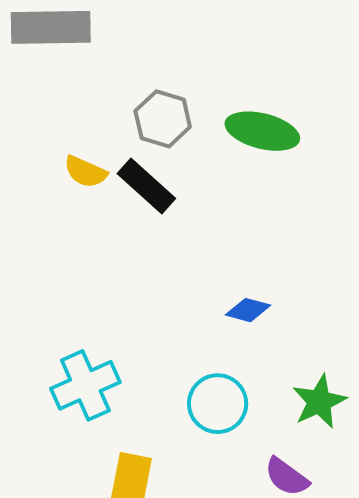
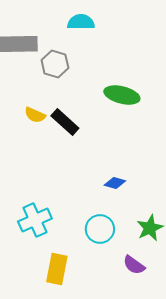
gray hexagon: (163, 119) -> (55, 64), moved

